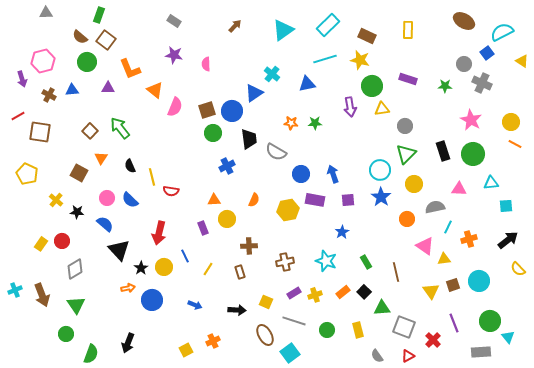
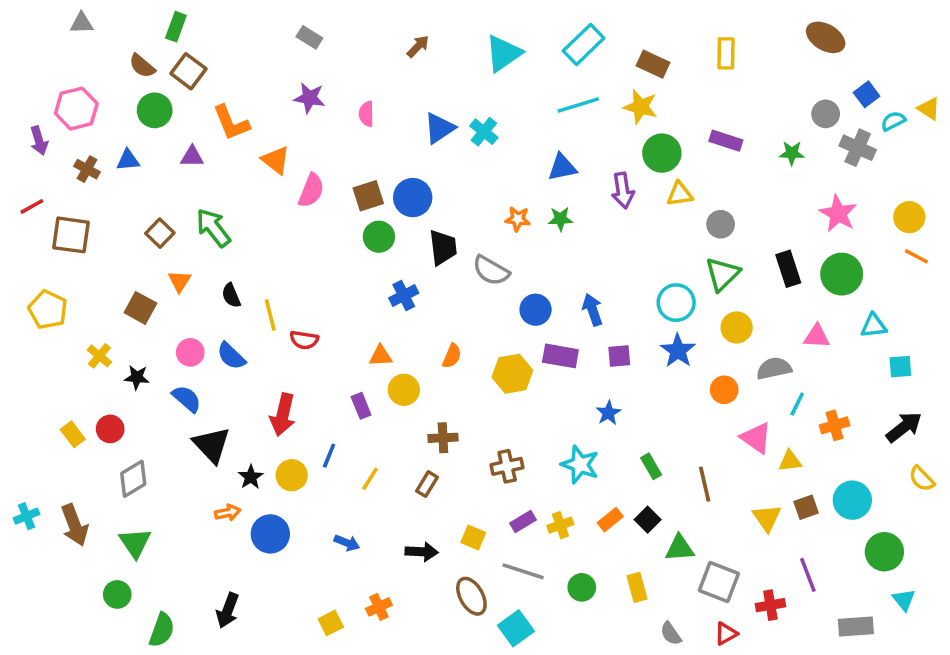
cyan semicircle: (502, 32) -> (893, 121), moved, size x0.6
blue triangle: (307, 84) -> (562, 167), moved
blue triangle: (254, 93) -> (439, 128), moved
yellow rectangle: (41, 244) -> (73, 434), turned -72
blue line: (185, 256) -> (329, 456), turned 48
brown rectangle: (240, 272) -> (427, 484), turned 48
green circle: (490, 321) -> (884, 552), moved
red cross: (433, 340) -> (770, 605), turned 35

